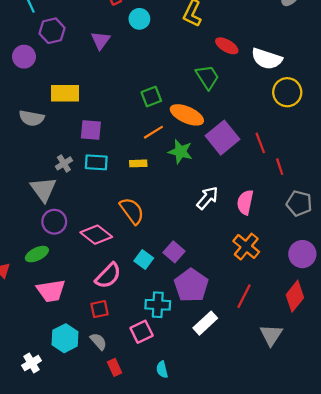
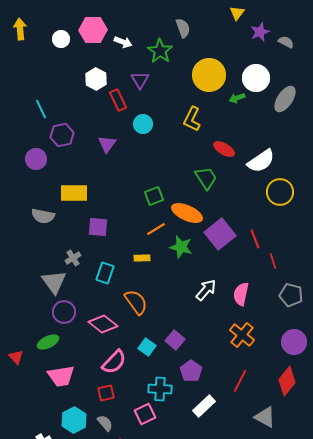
white semicircle: (267, 59) -> (261, 161), turned -52
cyan rectangle: (96, 162) -> (105, 273), moved, turned -75
purple pentagon: (191, 285) -> (191, 371), size x0.7
gray triangle: (271, 335) -> (265, 417), turned -35

